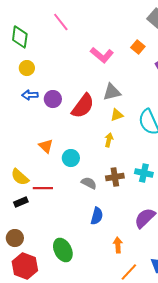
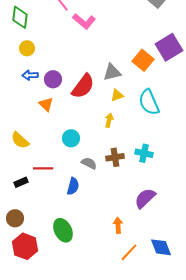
orange square: (138, 47) -> (143, 60), moved, size x1.5
pink L-shape: (102, 55) -> (84, 21), moved
orange triangle: (46, 146) -> (46, 104), moved
yellow semicircle: (20, 177) -> (20, 140), moved
blue semicircle: (97, 216) -> (73, 186), moved

